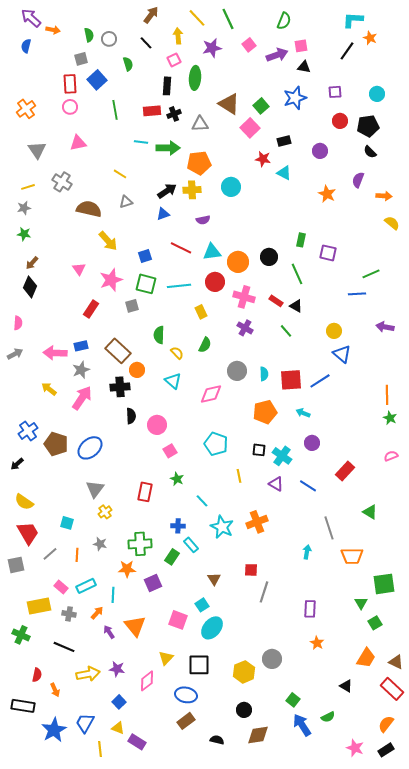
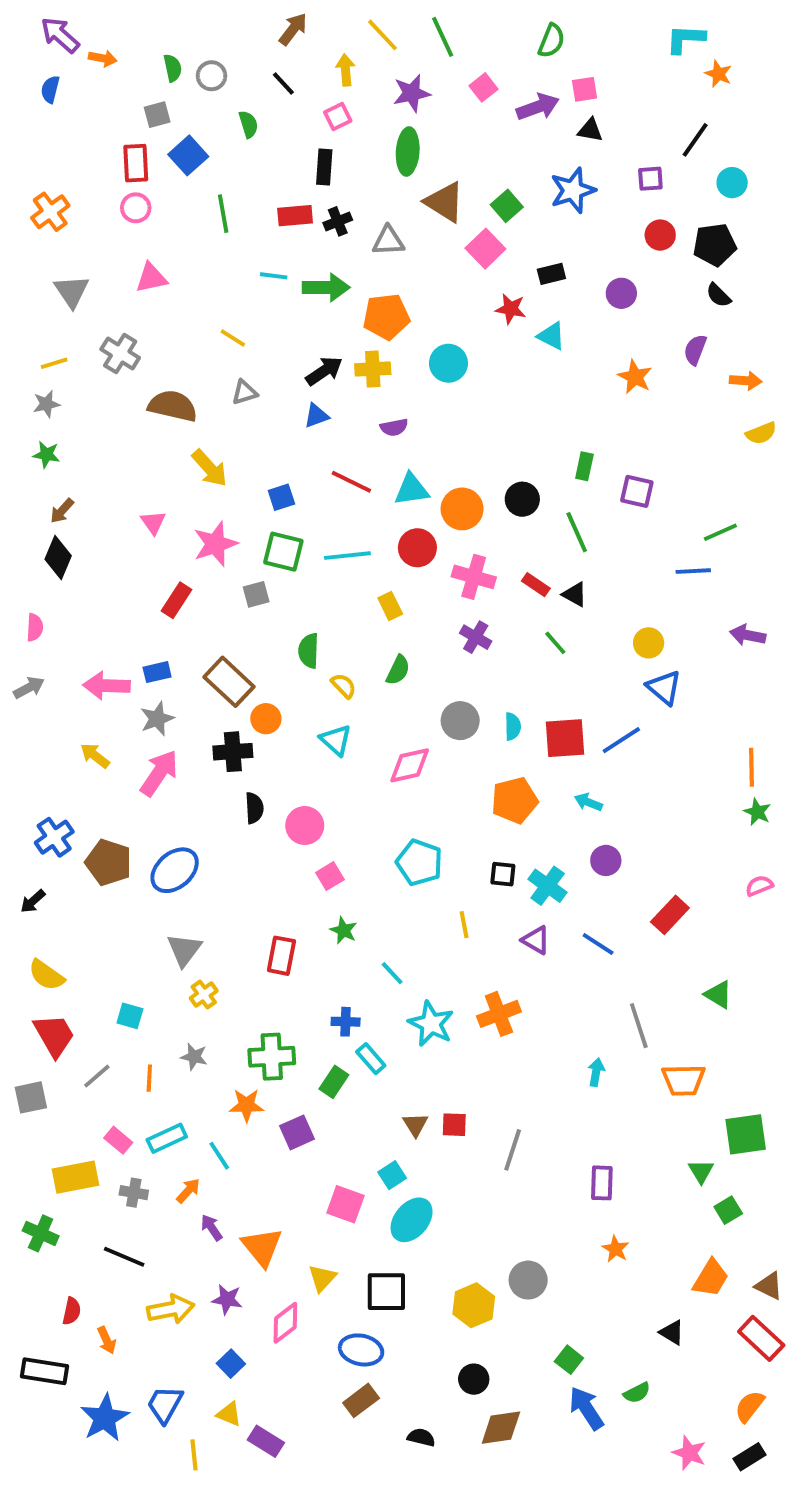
black line: (347, 51) -> (695, 140), moved
green ellipse: (195, 78) -> (408, 151), moved
yellow semicircle: (392, 223) -> (761, 433), turned 119
red square: (251, 570) -> (454, 1125), moved
cyan line: (113, 595) -> (219, 1156), turned -35
orange triangle: (135, 626) -> (262, 1247), moved

